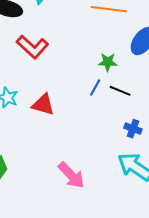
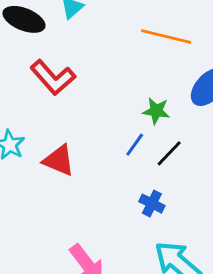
black line: (120, 91) -> (169, 153), turned -75
blue cross: (133, 129) -> (152, 204), moved

